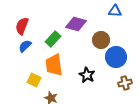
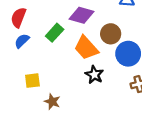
orange trapezoid: (54, 65) -> (86, 48), moved, turned -35
yellow square: (34, 80) -> (32, 81), turned -32

